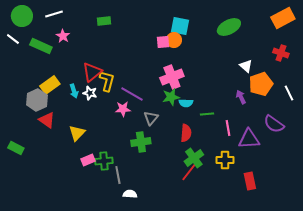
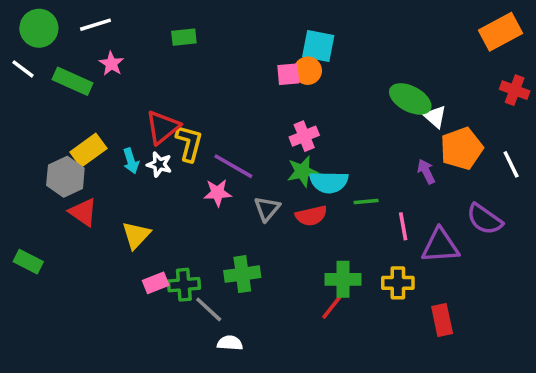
green ellipse: (229, 27) -> (410, 99), moved, turned 55
red cross: (281, 53) -> (515, 90), moved
pink cross: (172, 77) -> (304, 136), size x0.7
cyan semicircle: (186, 103) -> (329, 182), size x1.5
red semicircle: (186, 133) -> (311, 216), moved, turned 72
green cross: (141, 142) -> (242, 274), moved
green cross: (194, 158) -> (343, 279), turned 36
gray line: (118, 175) -> (209, 309), turned -36

